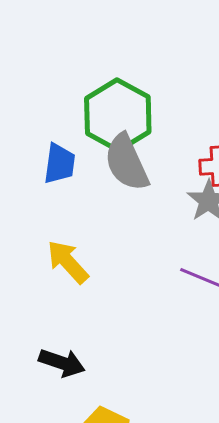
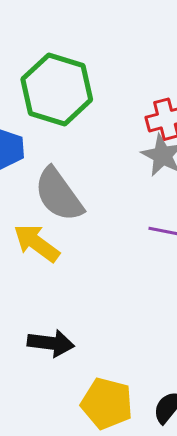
gray semicircle: (127, 162) -> (59, 195), moved

